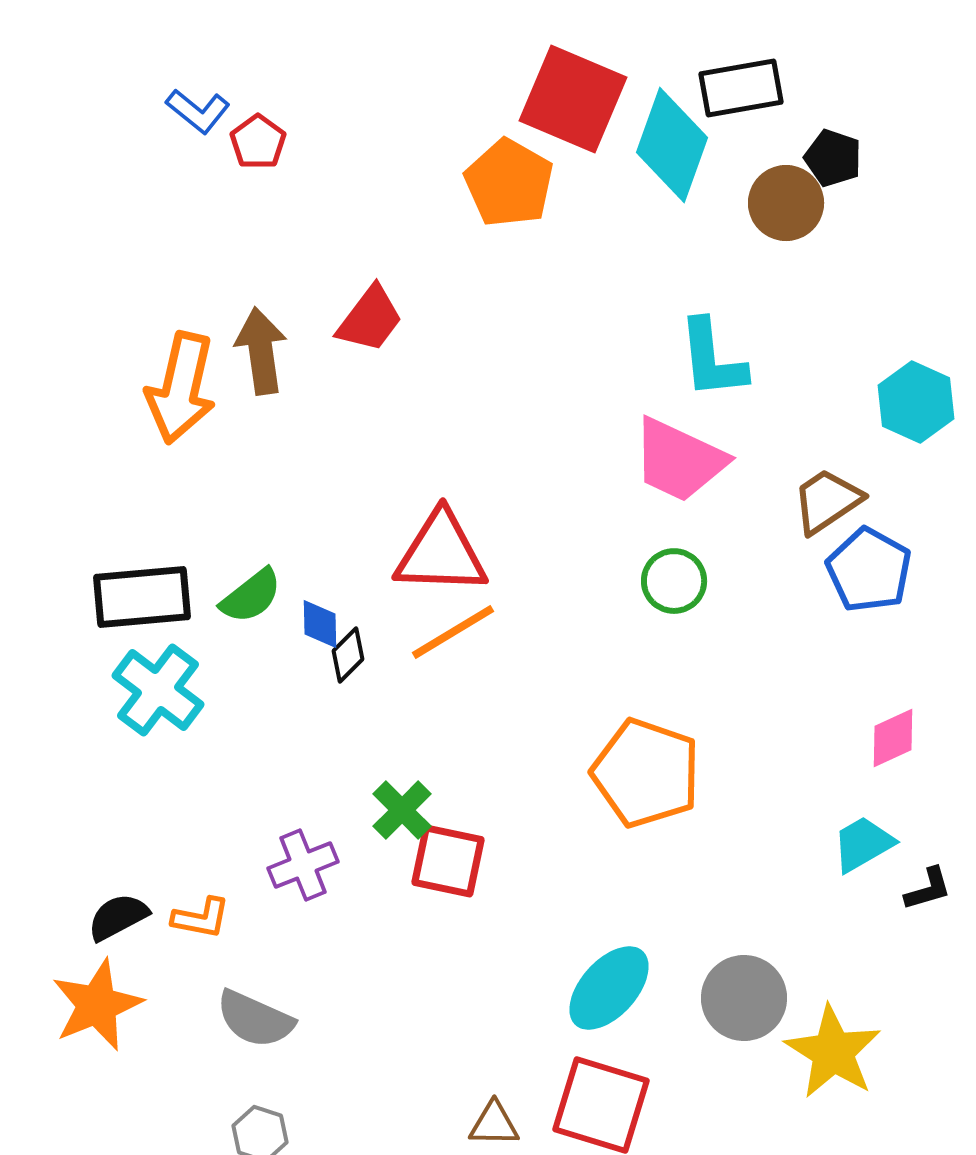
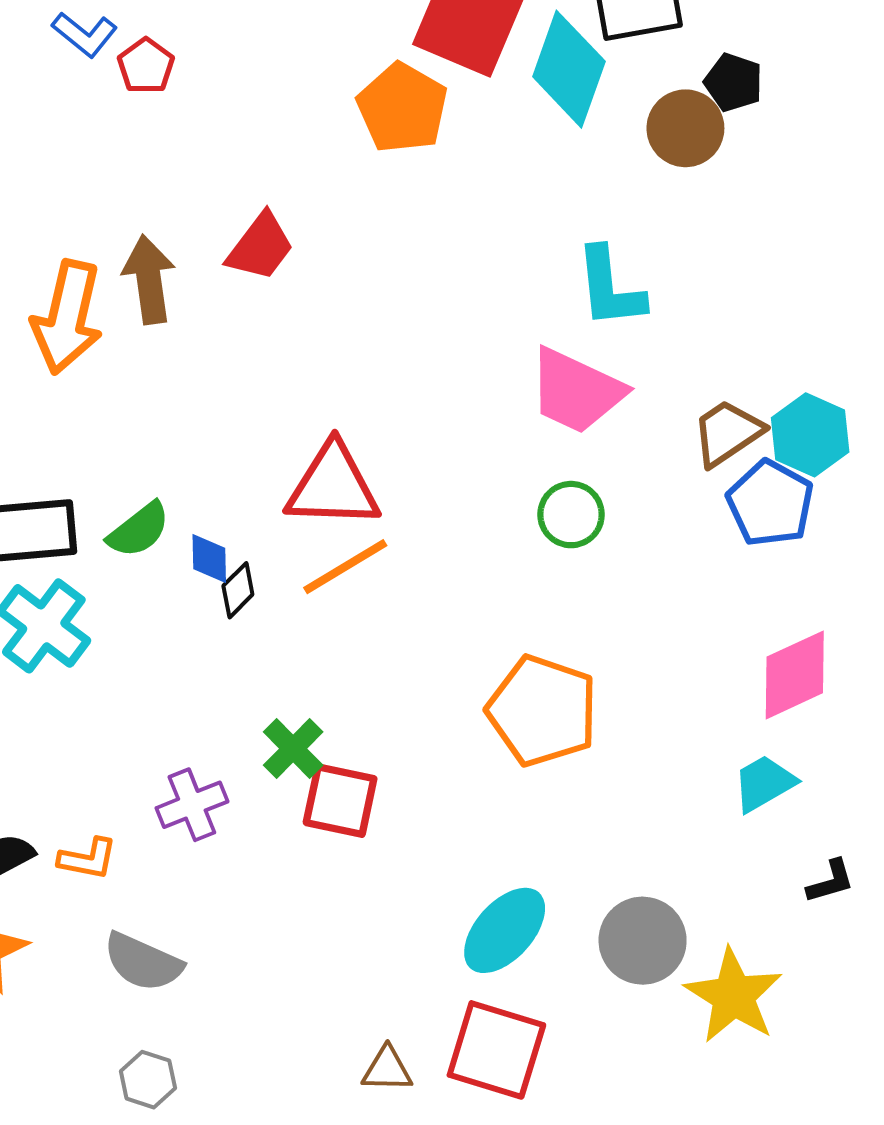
cyan hexagon: (916, 402) -> (810, 435), moved
pink diamond: (893, 738) -> (795, 675), size x1.5
black L-shape: (928, 889) -> (831, 881), moved

